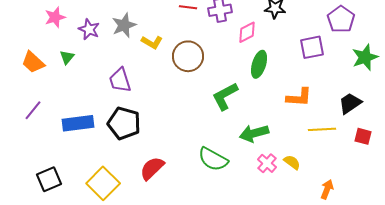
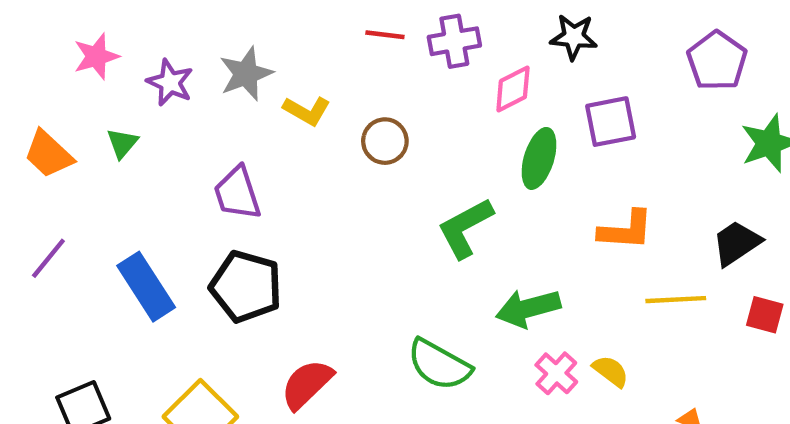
purple square: (312, 47) -> (611, 122), moved
brown circle: (188, 56) -> (385, 141), size x0.7
blue rectangle: (78, 123) -> (146, 287), turned 64

